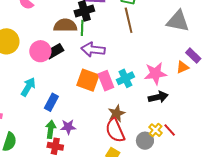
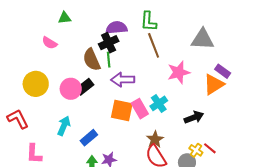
brown semicircle: (65, 25) -> (92, 60), turned -105
orange triangle: (183, 67) -> (214, 84), size x1.6
pink star: (155, 73) -> (179, 72), moved
blue rectangle: (51, 102) -> (89, 138), turned 30

